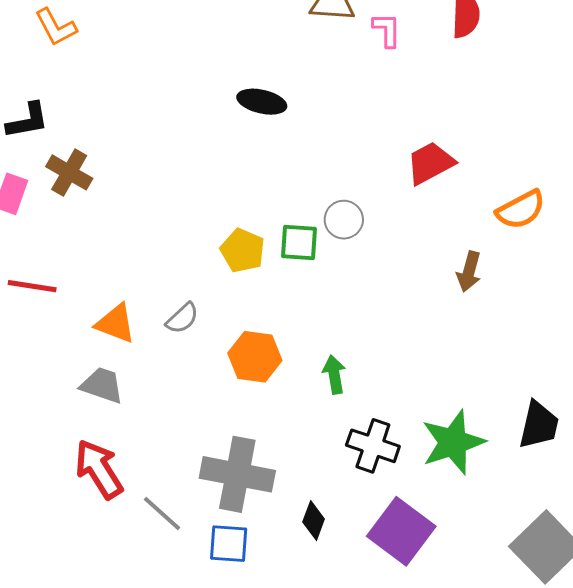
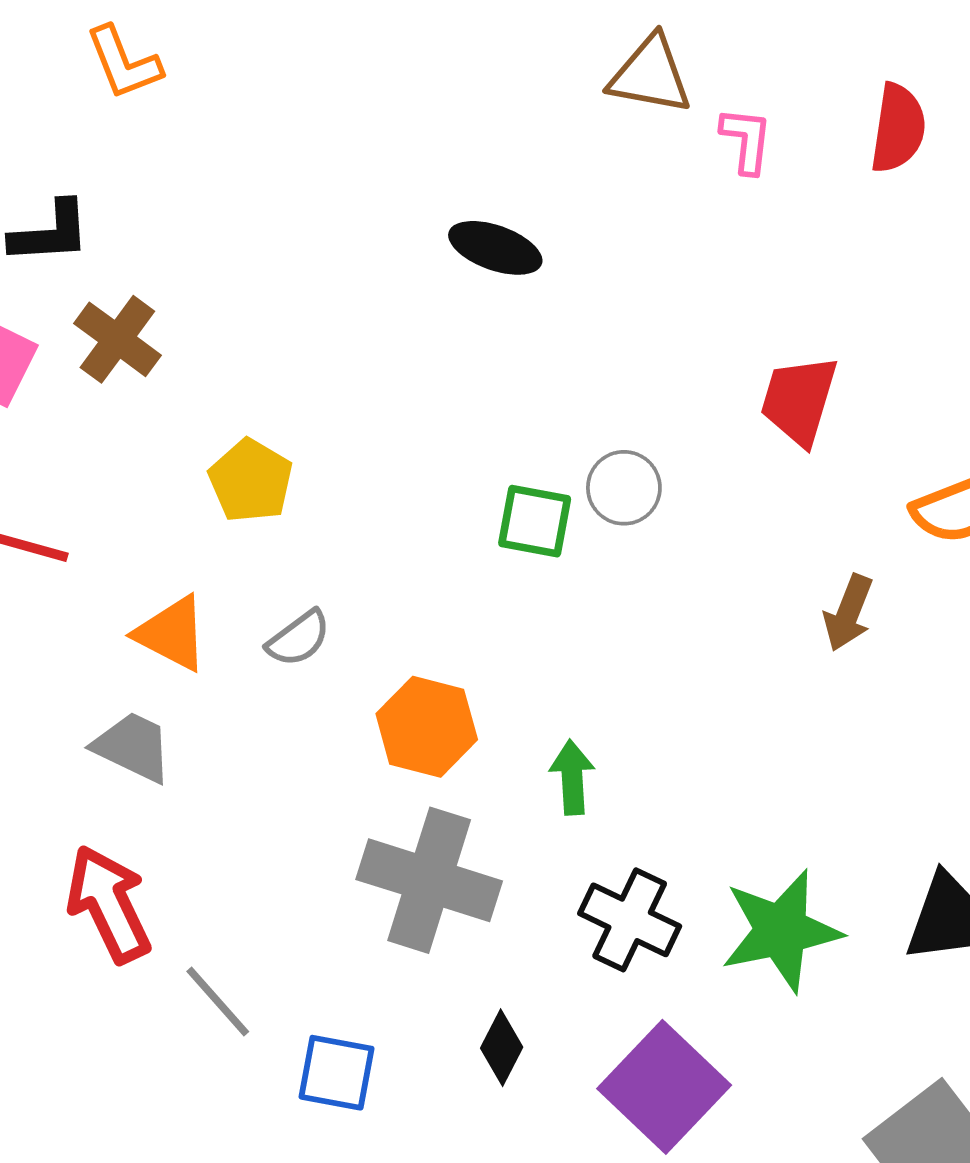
red trapezoid: (430, 163) -> (799, 400), turned -52
yellow pentagon: (243, 251) -> (251, 481), moved
gray cross: (237, 474) -> (429, 880), moved

